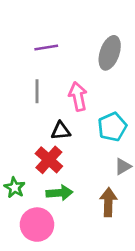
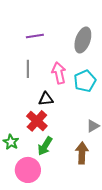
cyan pentagon: (112, 127) -> (85, 81), moved
green arrow: (59, 193) -> (45, 146), turned 126

